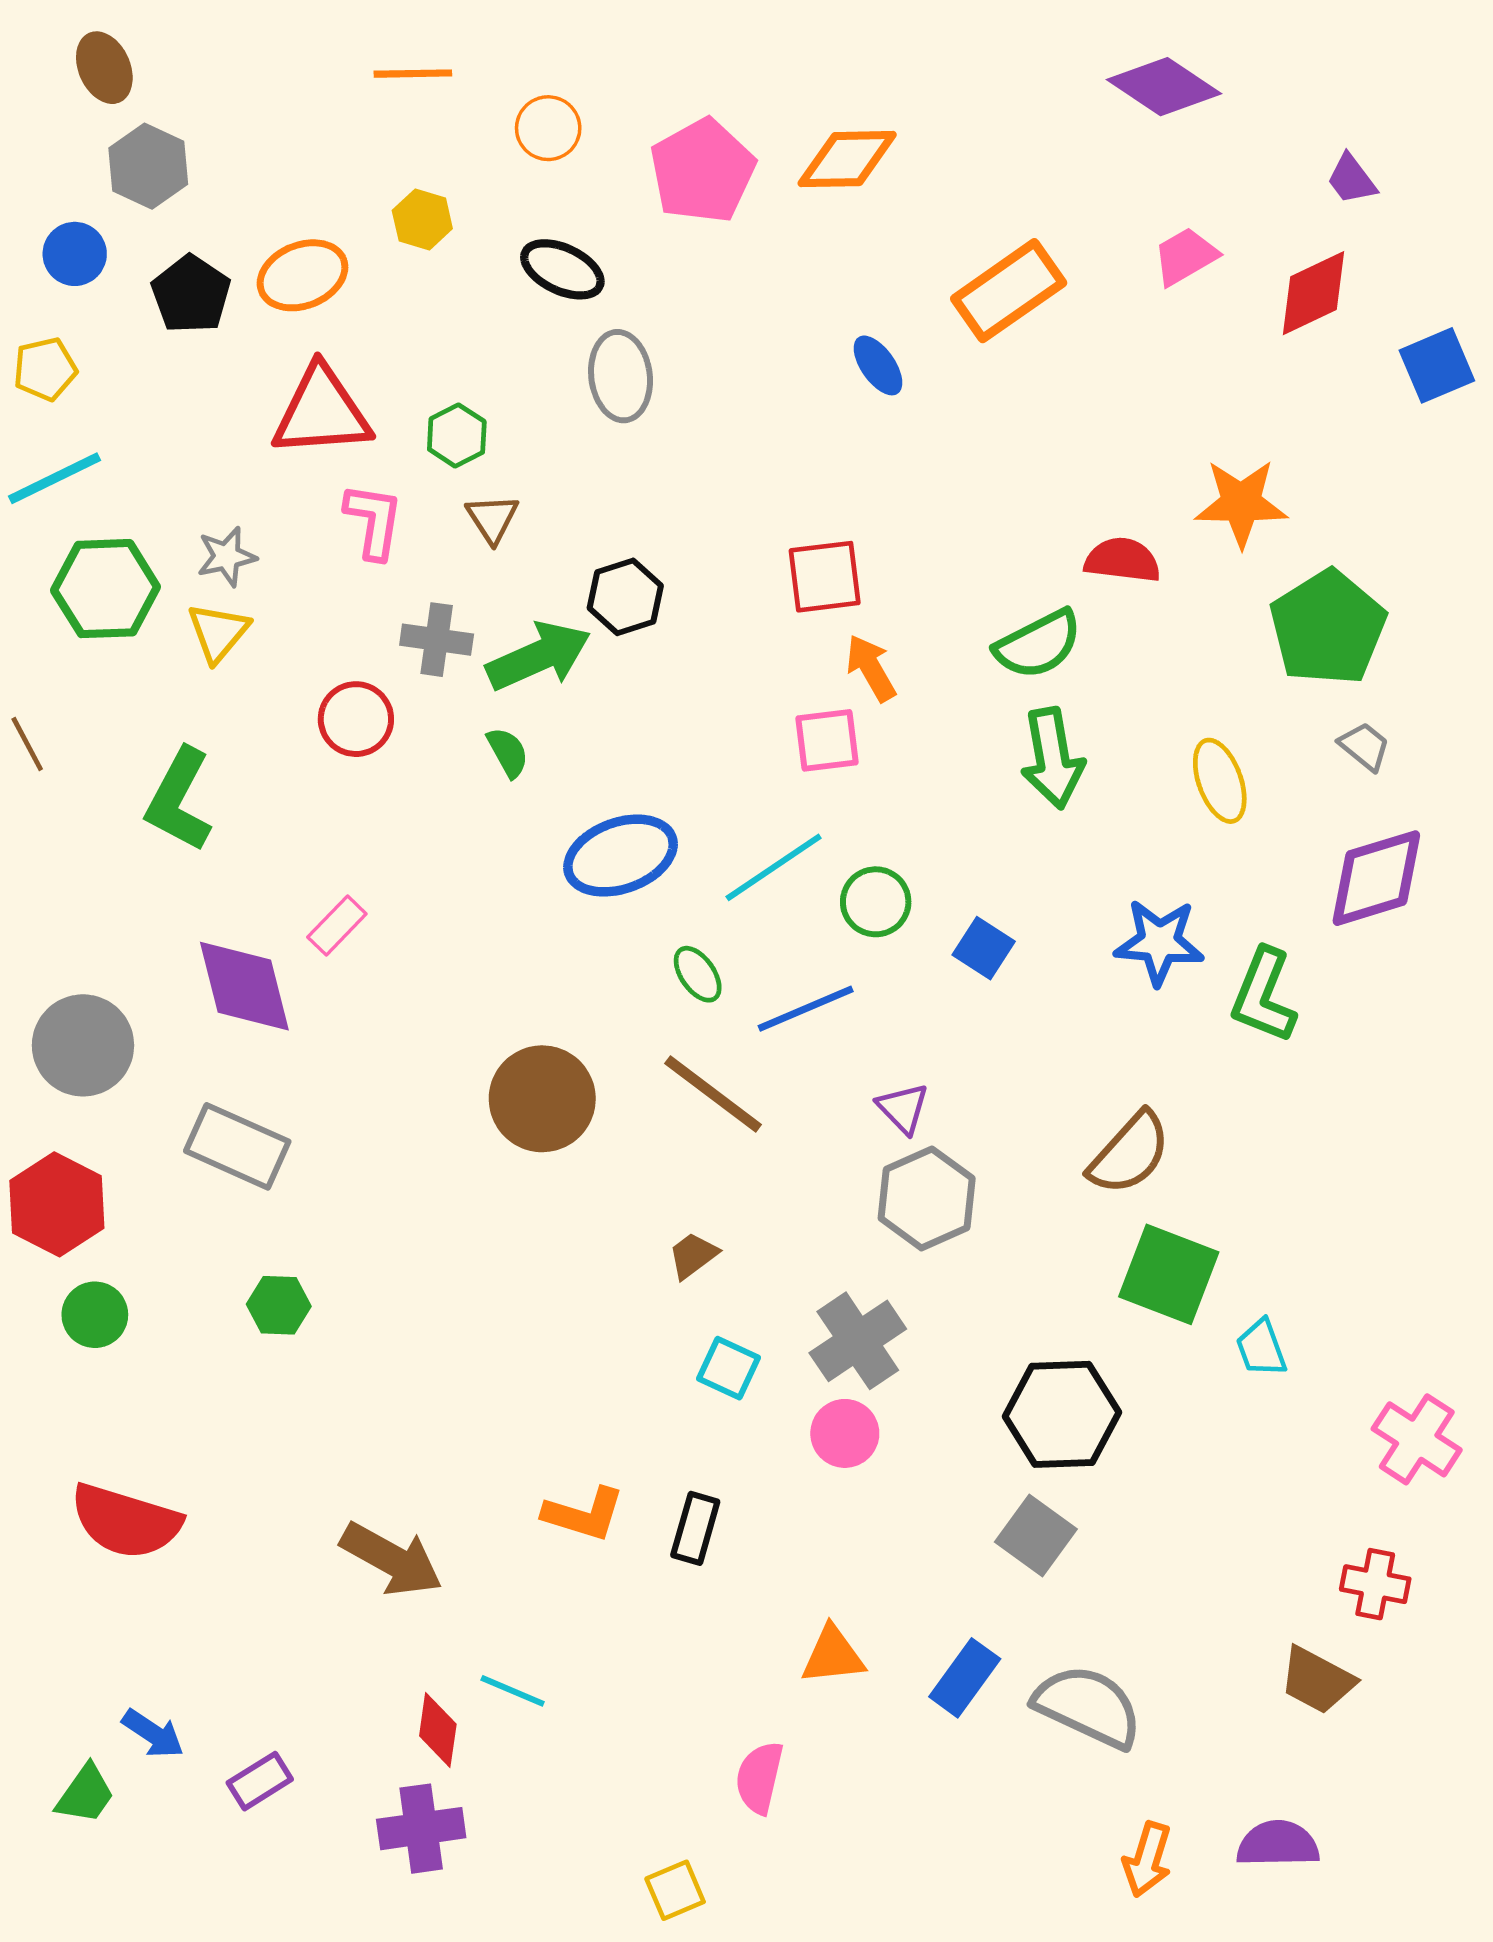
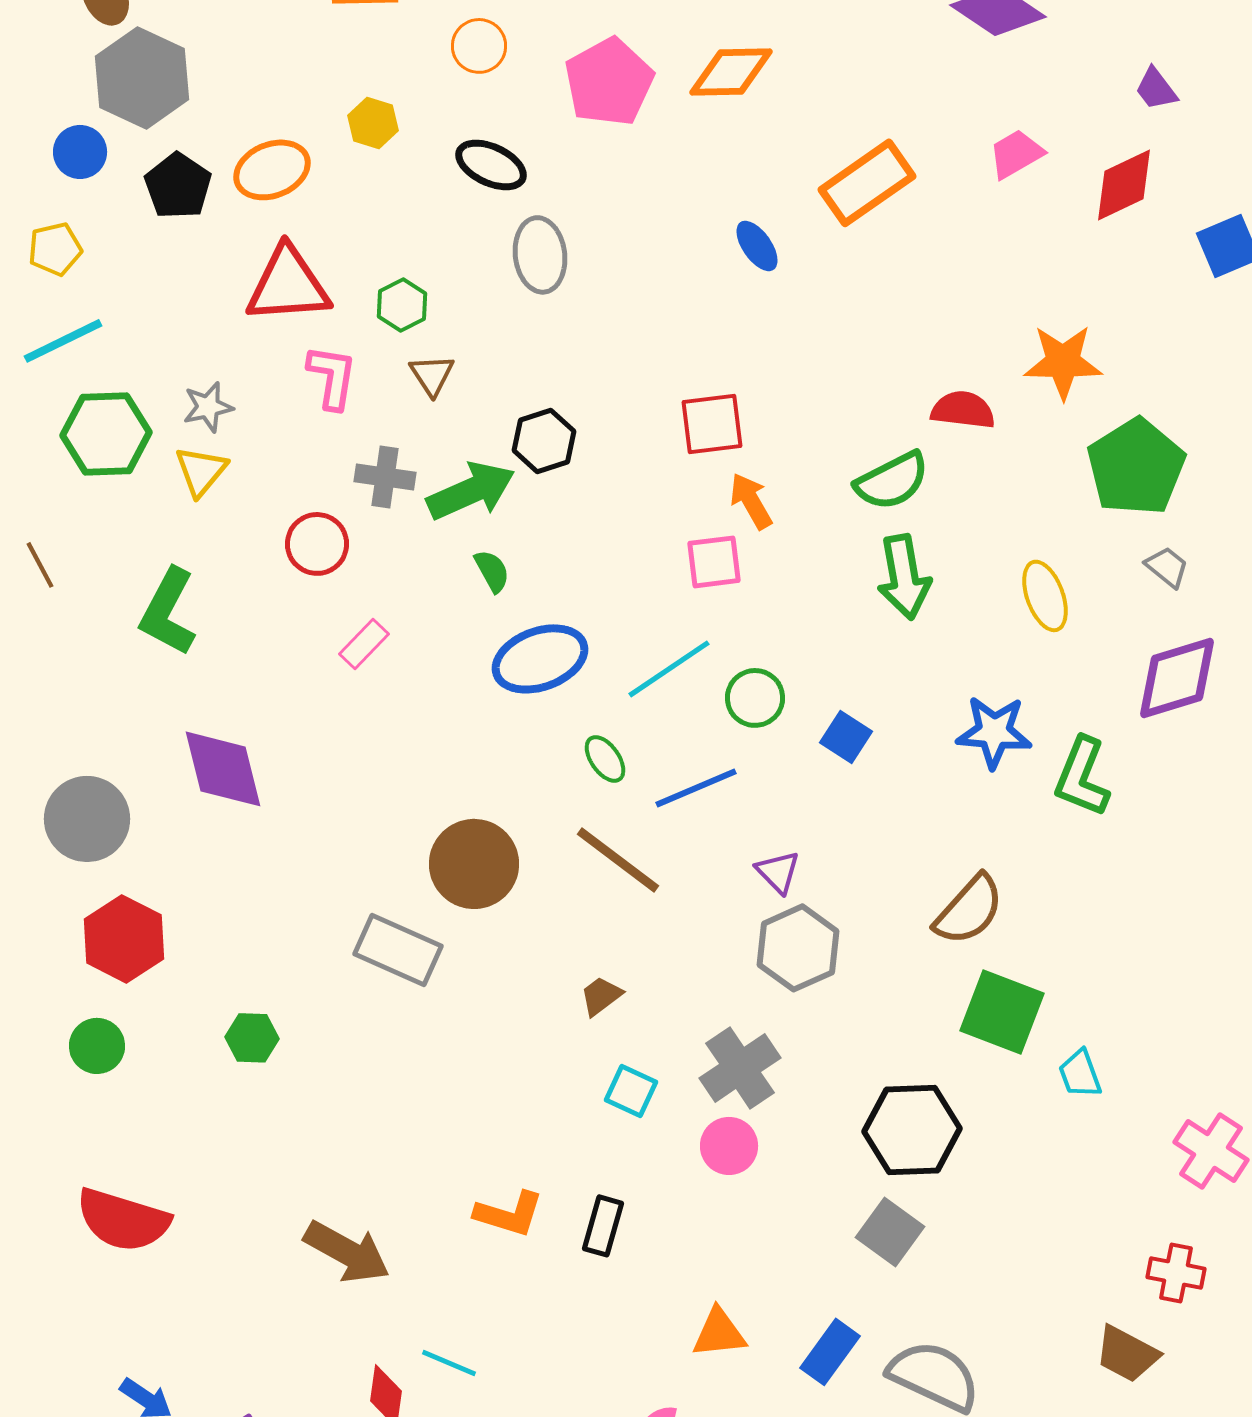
gray hexagon: (148, 166) -> (142, 78), size x1.4
green semicircle: (508, 752) -> (492, 571), moved
pink rectangle: (337, 926) -> (364, 644), moved
gray rectangle: (237, 1146) -> (398, 950), moved
red hexagon: (57, 1204) -> (124, 939), moved

